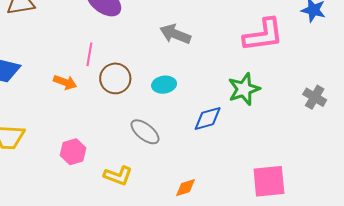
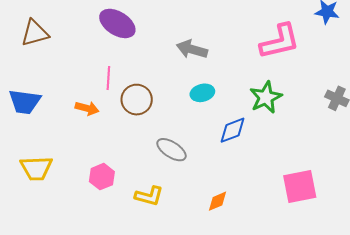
cyan ellipse: (164, 85) -> (202, 93), moved

